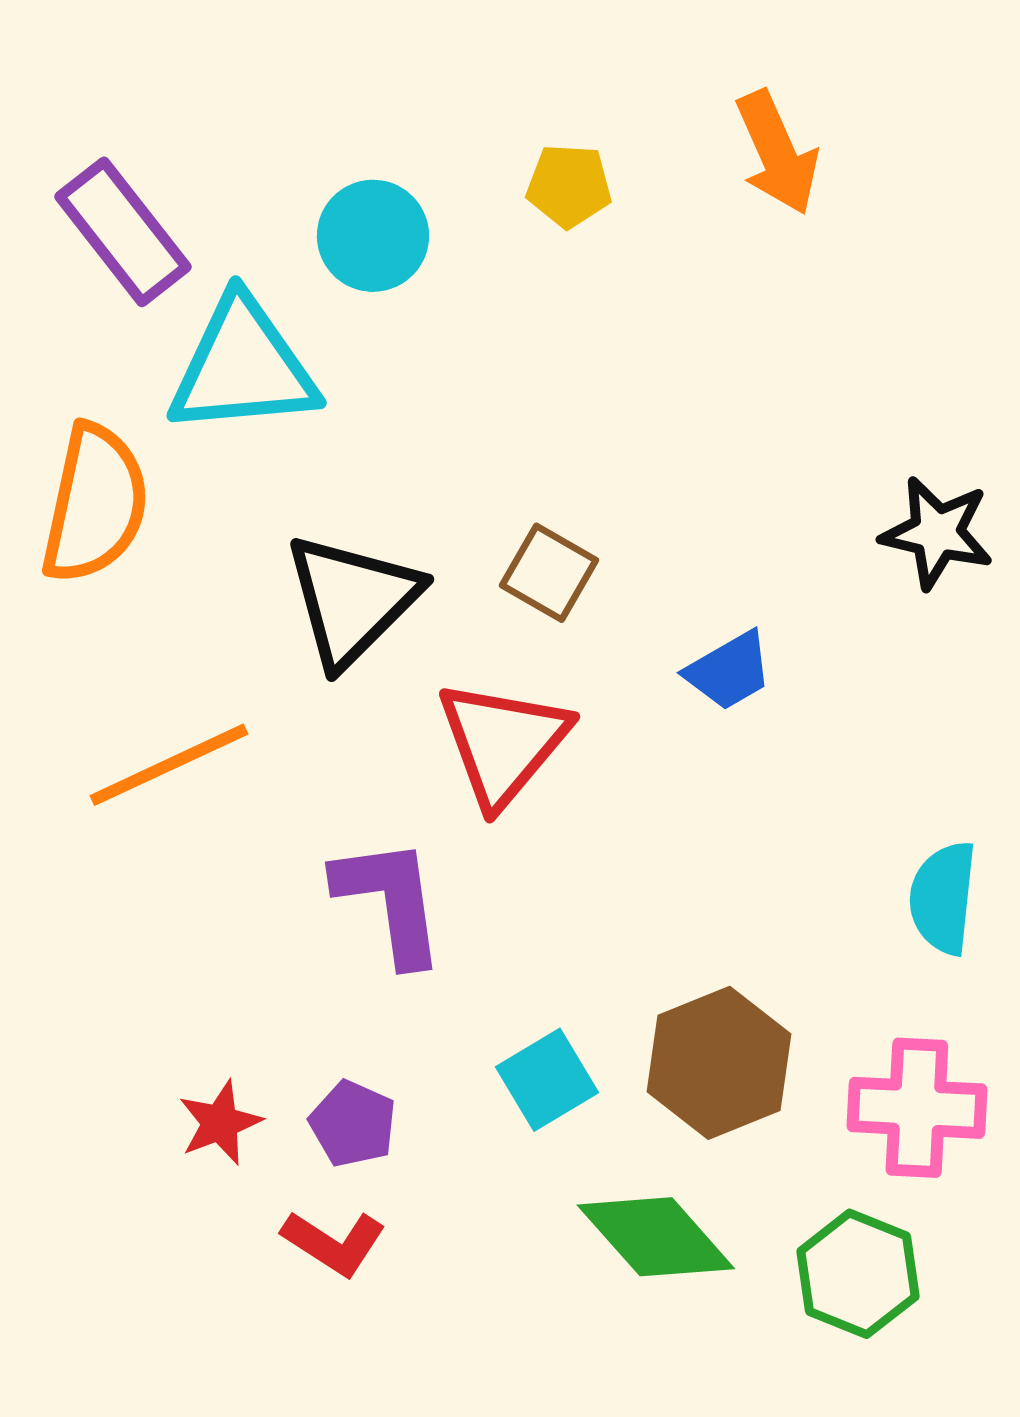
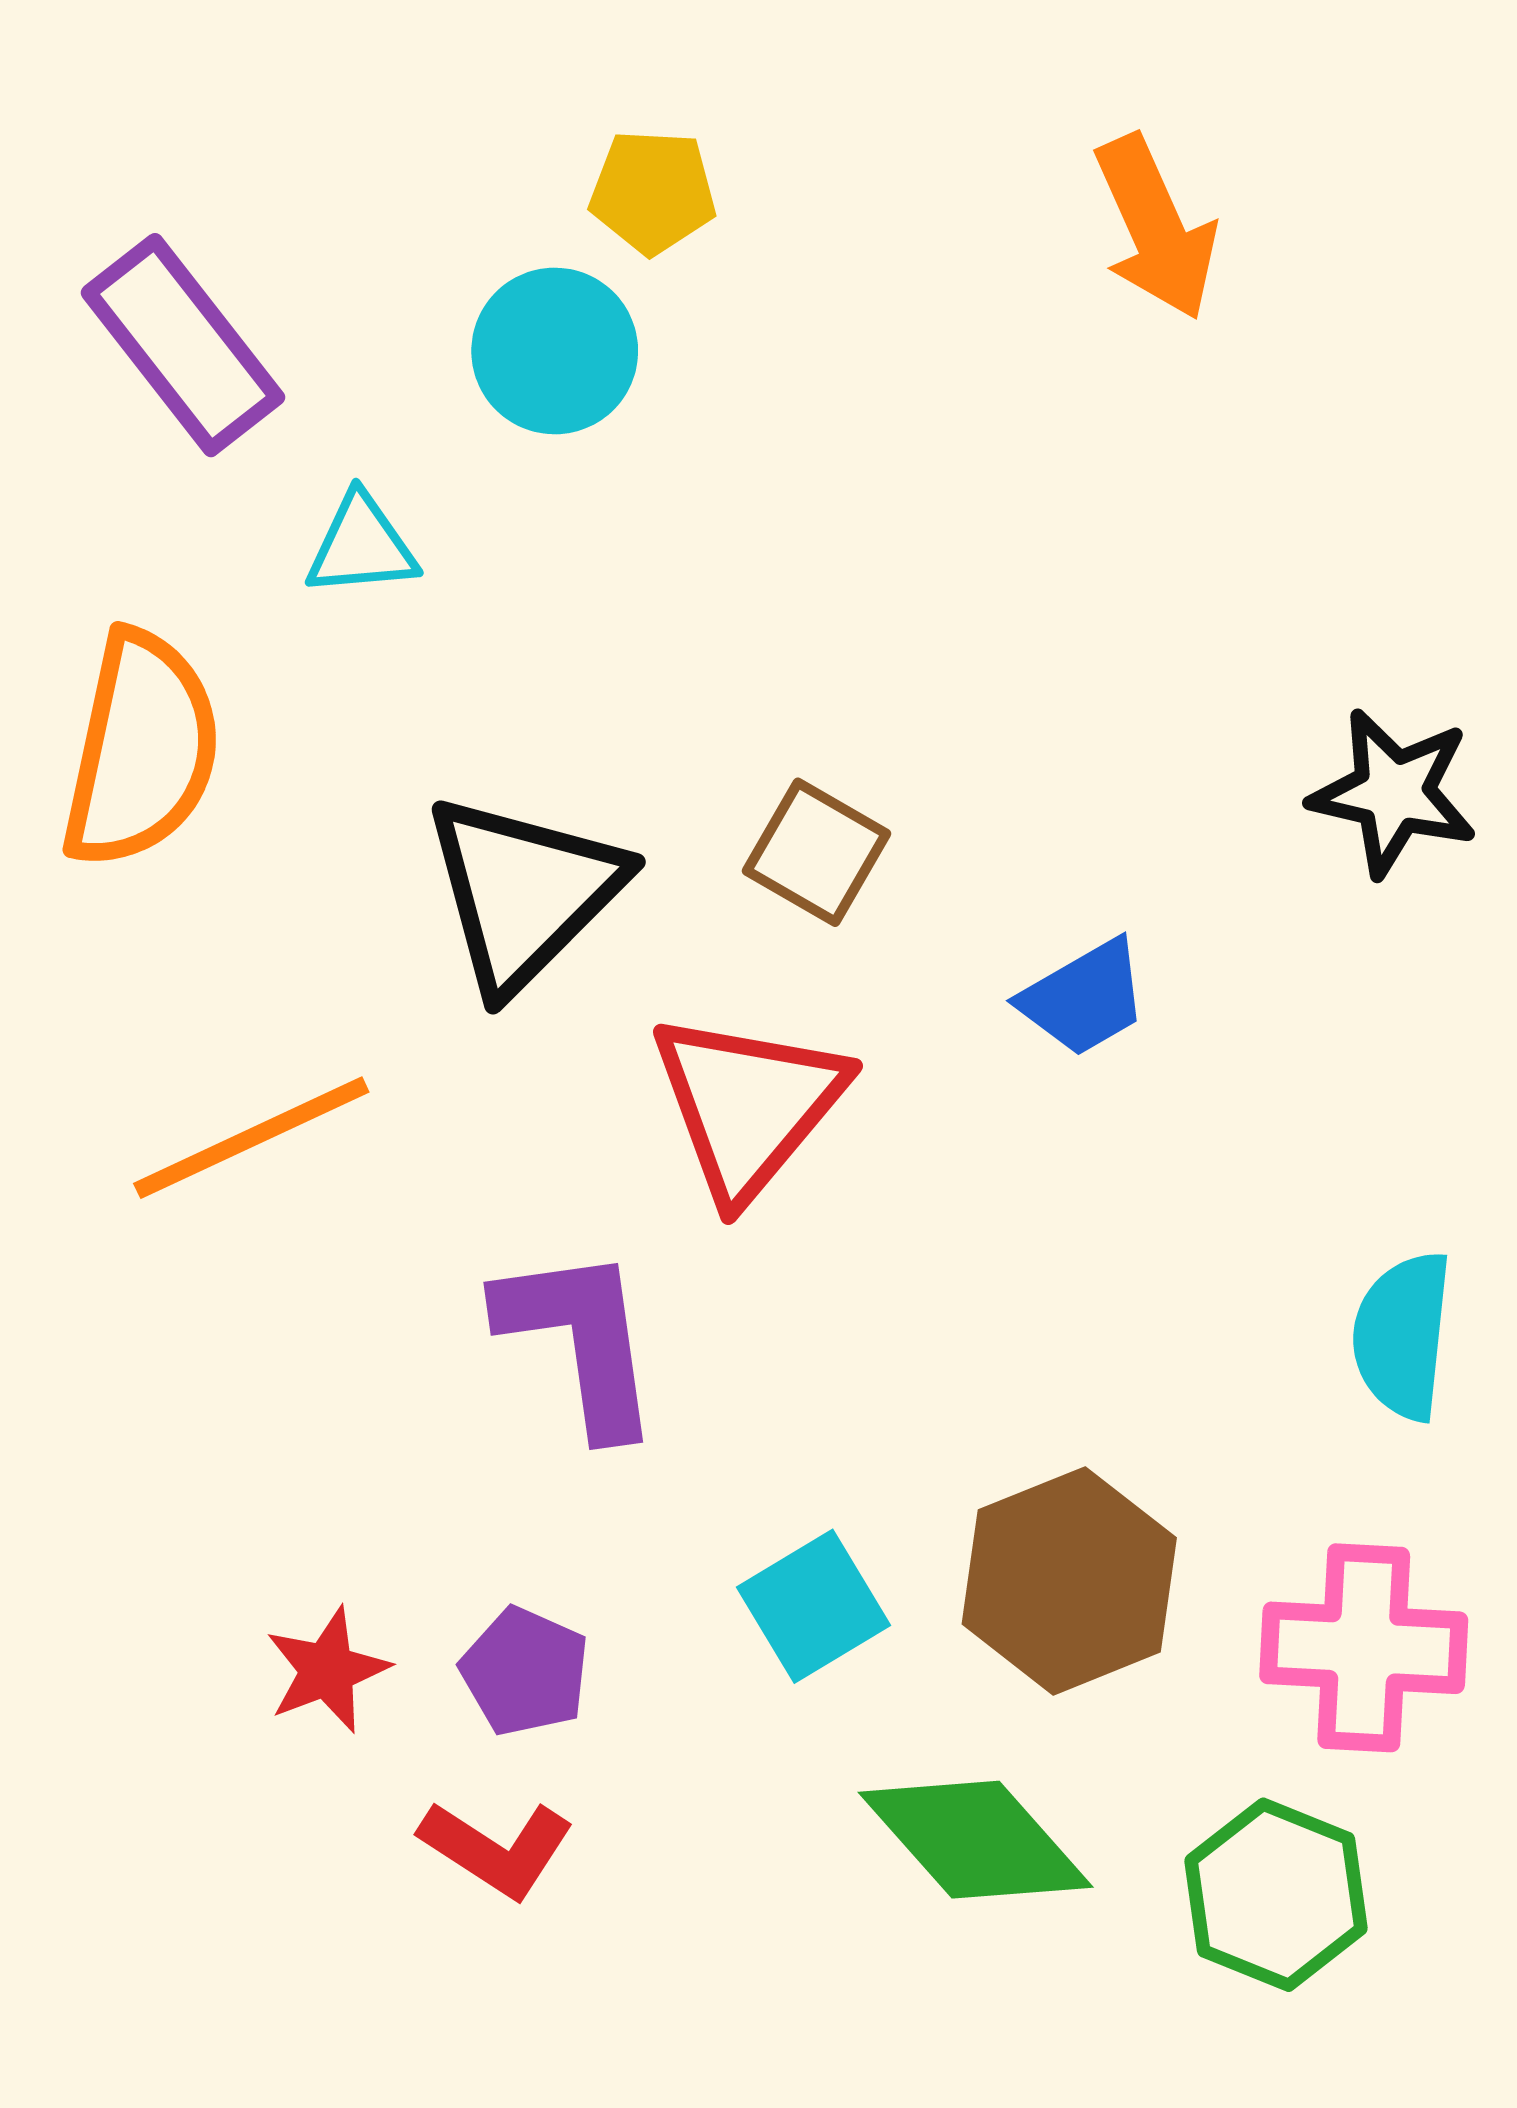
yellow pentagon: (569, 186) -> (653, 192), moved
cyan triangle: (243, 367) -> (361, 546), size x0.5

